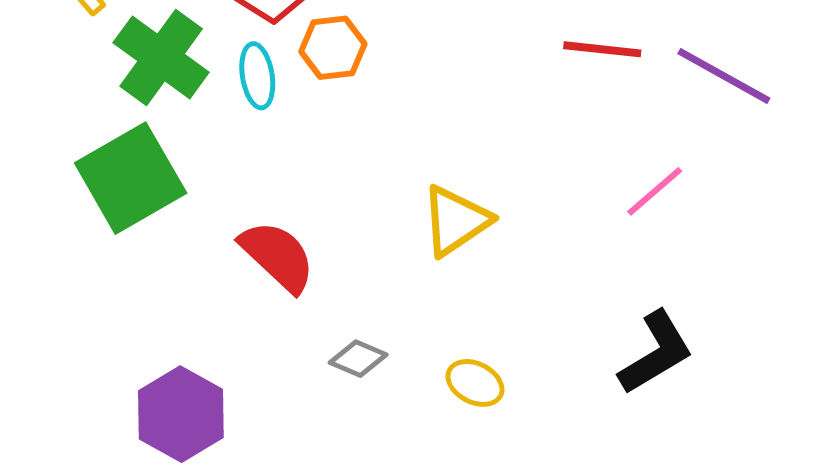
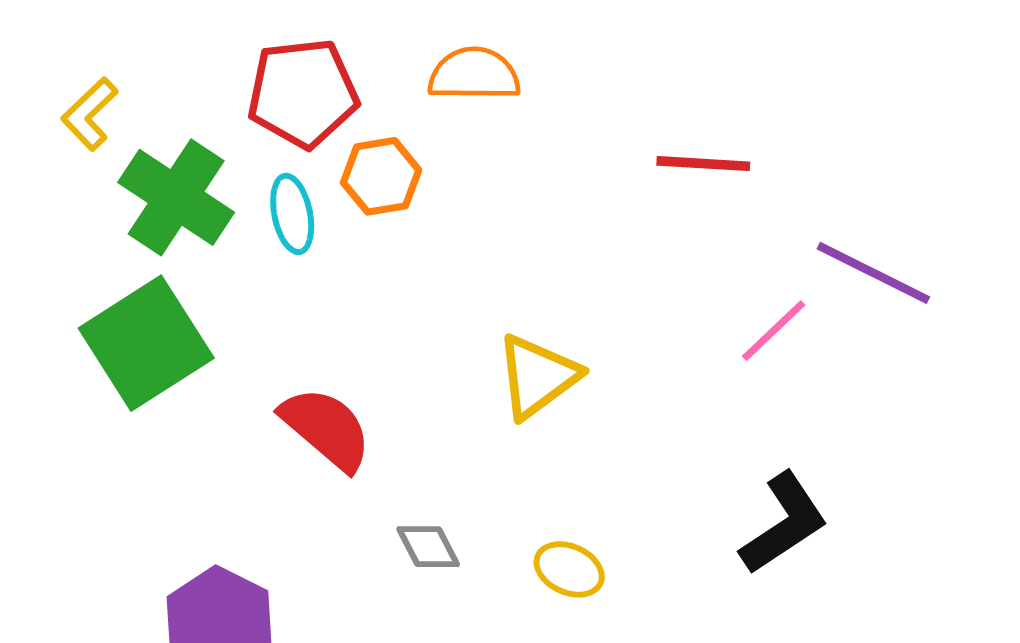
purple line: (724, 76) -> (873, 273), moved
gray diamond: (358, 359) -> (428, 547), turned 42

